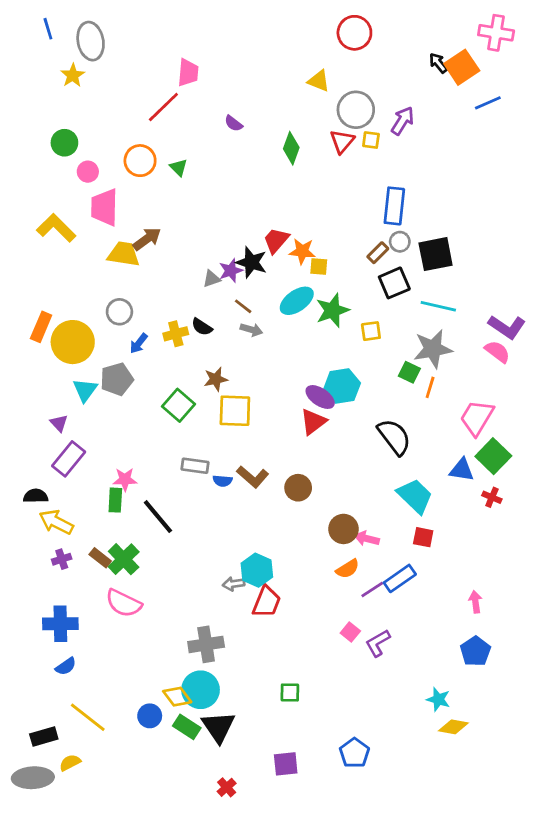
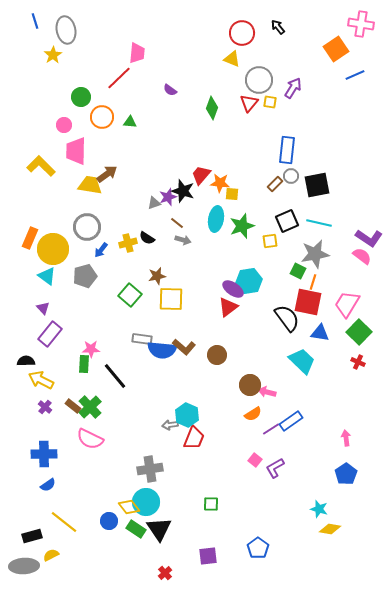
red circle: (354, 33) -> (242, 33), moved
black arrow: (438, 63) -> (278, 27), moved
green circle: (64, 143) -> (81, 97), moved
green triangle: (179, 167) -> (130, 122), turned -40
black square: (394, 283) -> (287, 221), moved
cyan ellipse: (297, 301) -> (216, 219), turned -45
gray circle: (119, 312) -> (87, 227), size x1.4
cyan triangle: (85, 390) -> (47, 276), moved, turned -30
blue triangle: (462, 470) -> (320, 333), moved
blue semicircle: (223, 481) -> (162, 350), size x2.0
red square: (423, 537) -> (308, 302), moved, size x1.8
purple cross: (62, 559) -> (45, 407), turned -32

